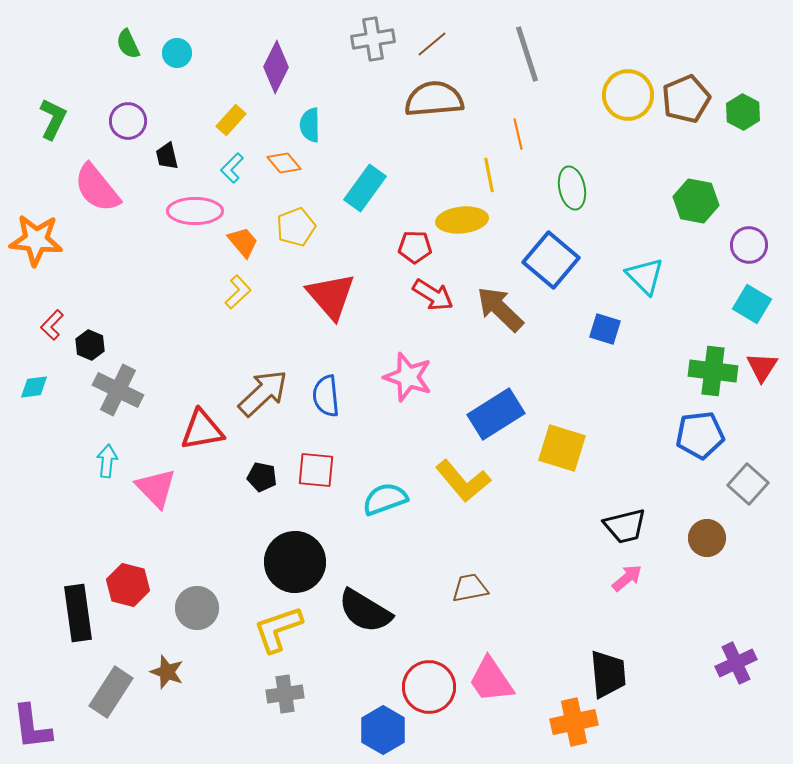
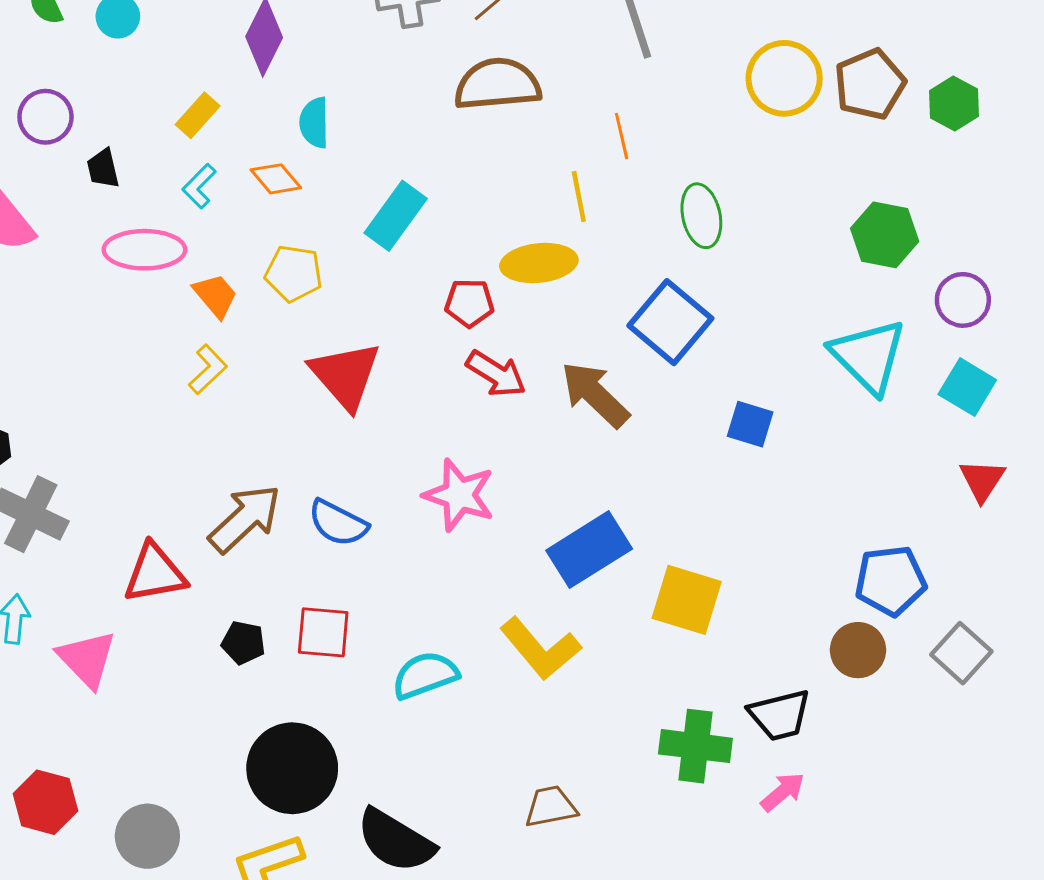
yellow pentagon: (296, 227) -> (294, 273), turned 30
cyan triangle: (645, 276) -> (868, 356), moved, size x1.4
green cross: (713, 371) -> (695, 746), moved
blue semicircle: (326, 396) -> (338, 523), turned -57
brown circle: (707, 538) -> (858, 650), moved

